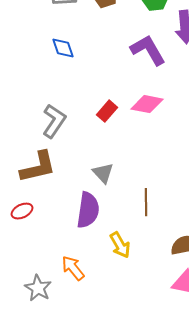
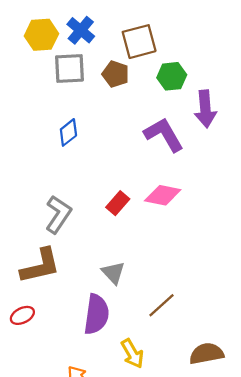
blue diamond: (63, 48) -> (68, 132), turned 70
brown line: (146, 202) -> (162, 305), turned 48

